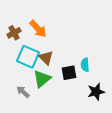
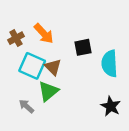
cyan semicircle: (85, 65) -> (110, 64), moved, size x1.6
black square: (69, 73) -> (83, 47), moved
black star: (96, 92) -> (111, 106), turned -30

